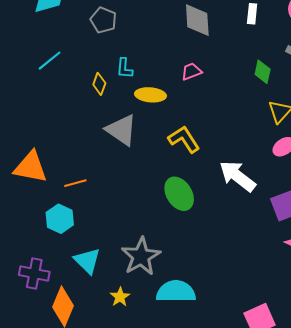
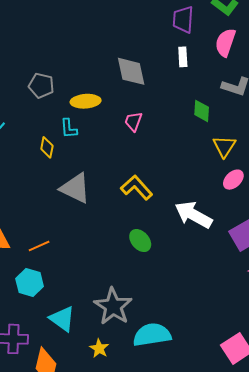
pink trapezoid: (191, 71) -> (133, 121), turned -40
yellow ellipse: (150, 95) -> (86, 101), moved
green ellipse: (179, 194) -> (140, 241), size x0.7

